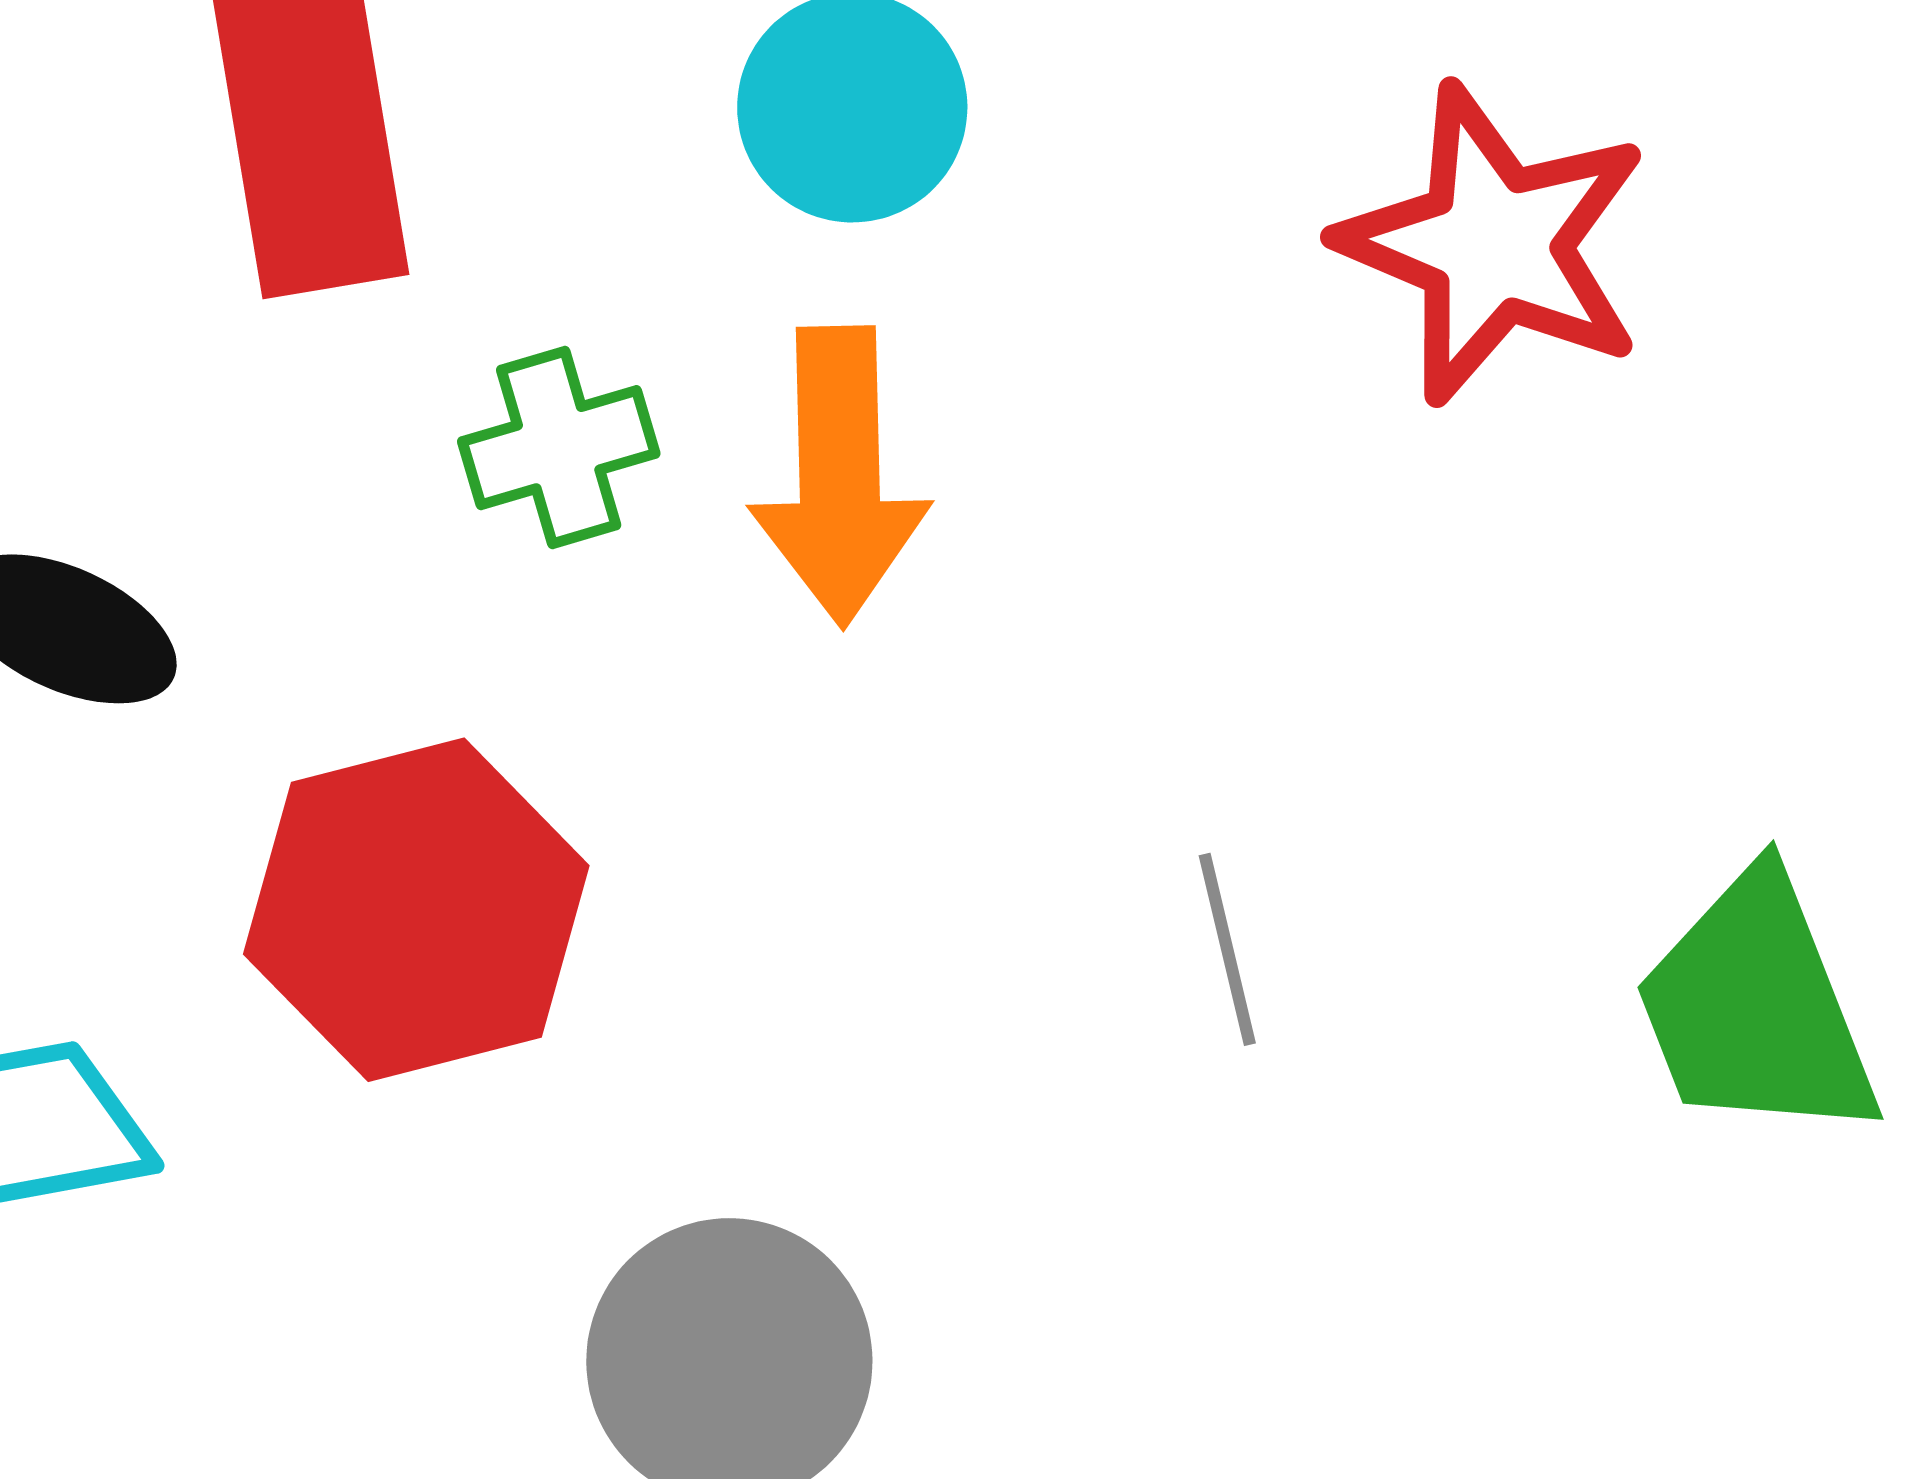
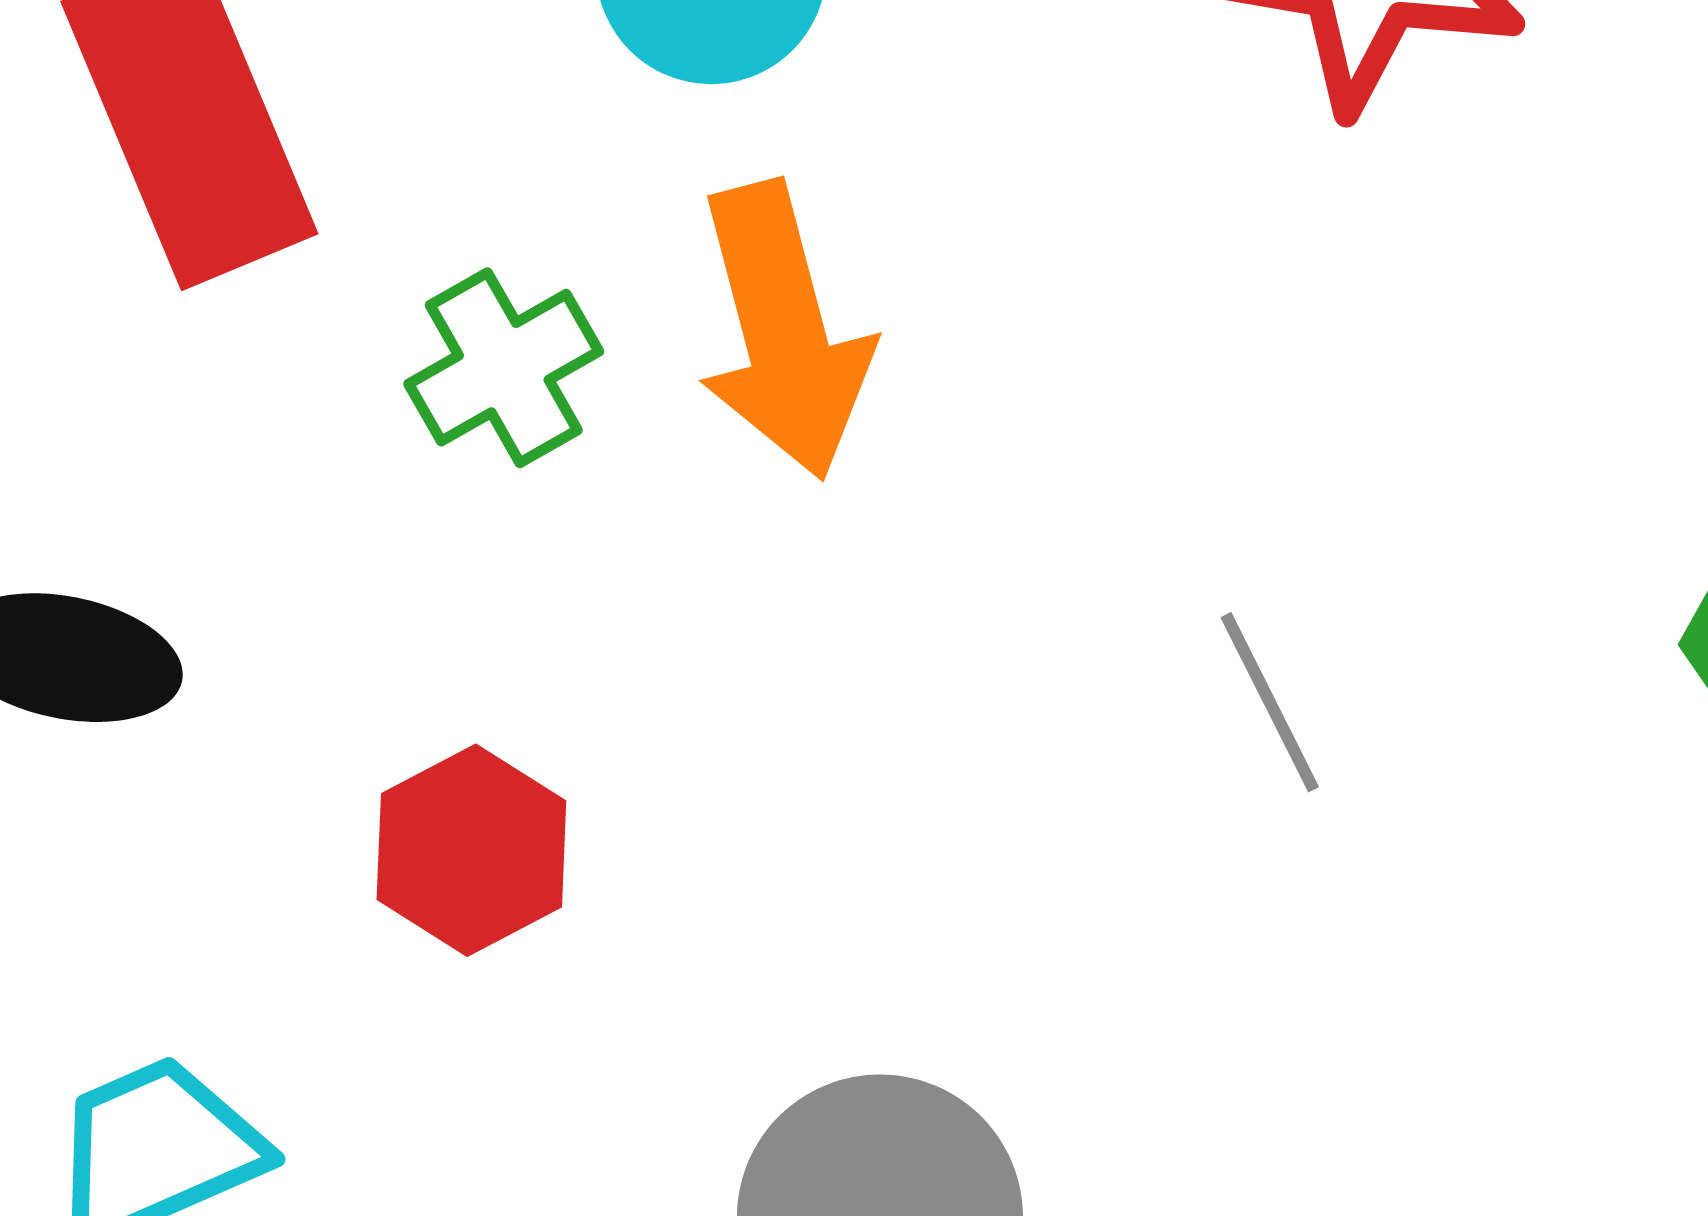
red hexagon: (416, 910) -> (471, 850), size x0.6

